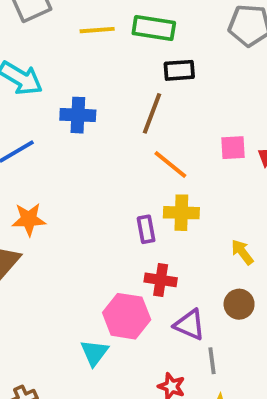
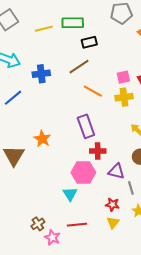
brown line: (152, 113) -> (79, 67), turned 45
yellow cross: (181, 213) -> (124, 97), moved
orange star: (29, 219) -> (42, 139), moved, turned -30
purple rectangle: (146, 229) -> (86, 126), size x1.6

